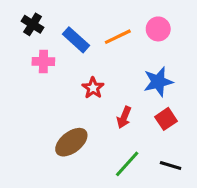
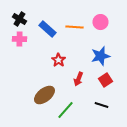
orange line: (118, 37) -> (74, 27), turned 30
pink cross: (43, 62) -> (19, 39), moved
green line: (127, 164) -> (65, 110), moved
black line: (171, 165) -> (101, 105), moved

